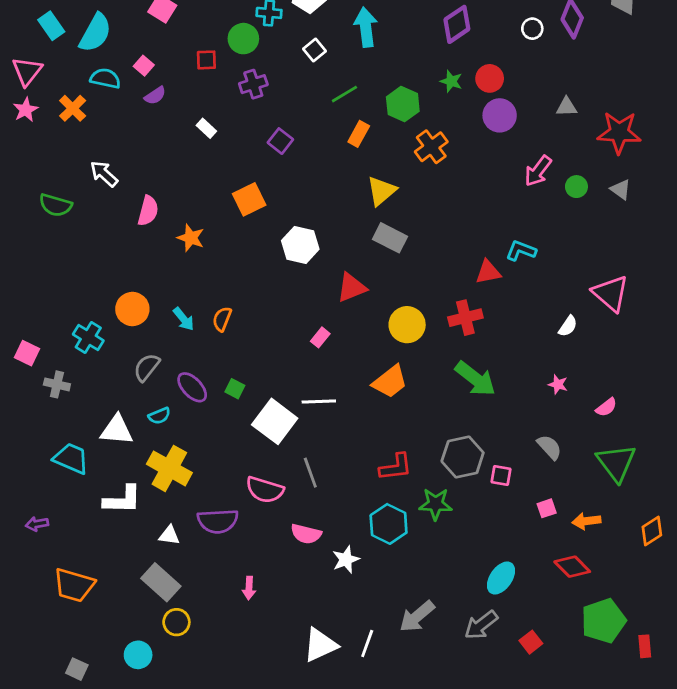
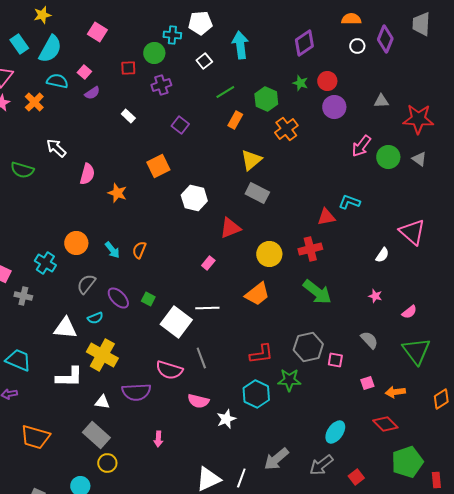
green circle: (576, 187) -> (388, 157), size x1.5
cyan trapezoid: (71, 458) -> (18, 360), moved

